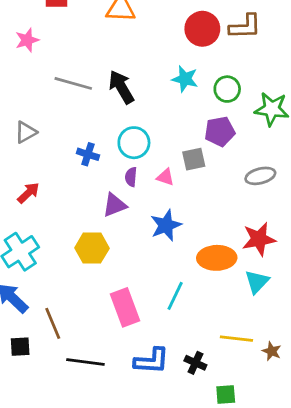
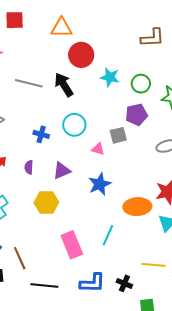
red circle: (202, 29) -> (81, 55), moved
purple semicircle: (131, 177) -> (29, 167), moved

